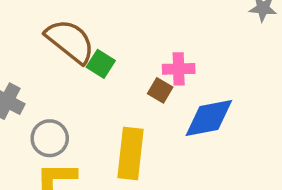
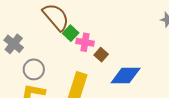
pink cross: (179, 69) -> (85, 42), moved

